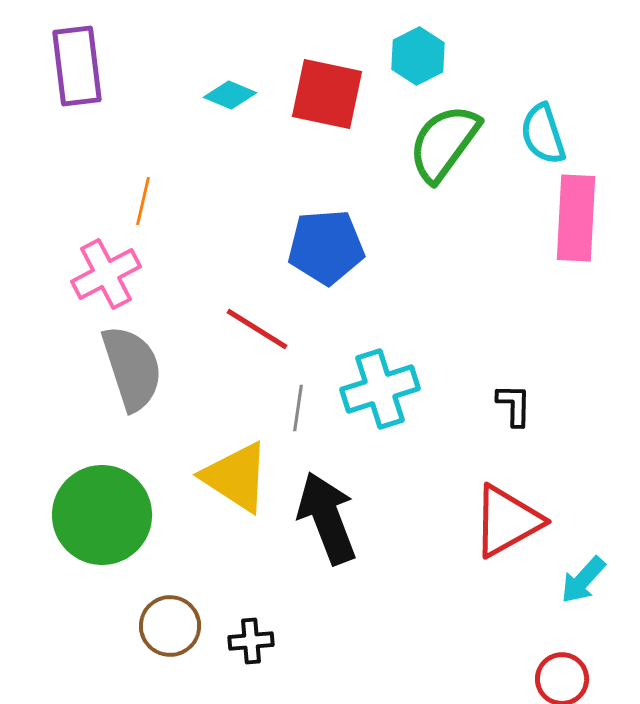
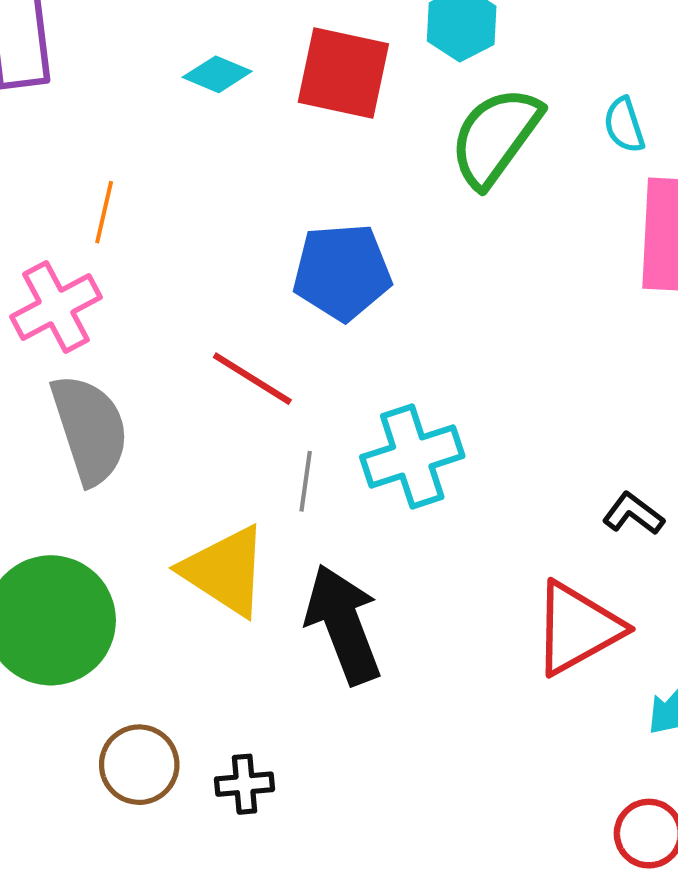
cyan semicircle: (543, 134) -> (624, 125), size x0.7
black L-shape: (514, 405) -> (633, 514), moved, turned -54

